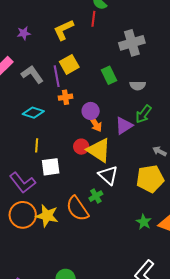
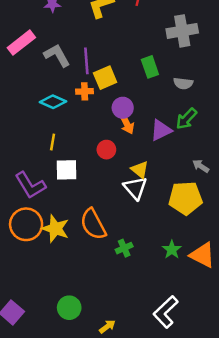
yellow square: (69, 64) -> (105, 78), moved
orange cross: (66, 97) -> (85, 91), moved
yellow triangle: (99, 150) -> (140, 170), moved, size x0.6
green cross: (96, 196) -> (124, 248), moved

